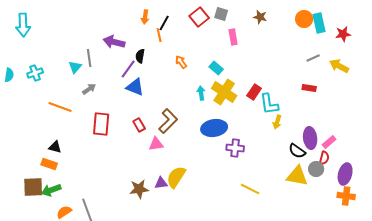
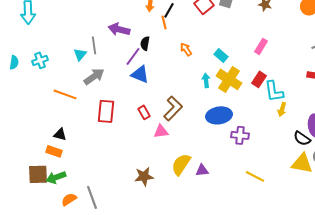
pink rectangle: (233, 37) -> (261, 46), moved, turned 42
gray arrow: (89, 89) -> (94, 76), size x1.5
purple triangle: (161, 183) -> (202, 170), moved

